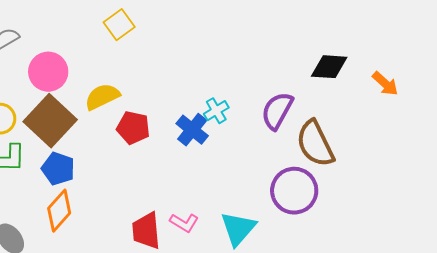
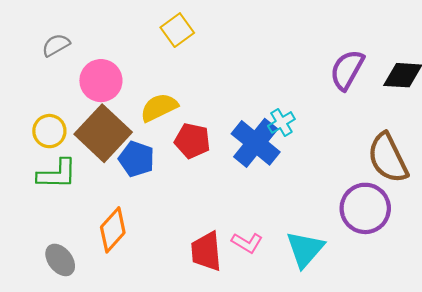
purple semicircle: (277, 111) -> (347, 70), moved
blue cross: (192, 130) -> (256, 143), size x1.4
blue pentagon: (58, 169) -> (136, 159), moved

